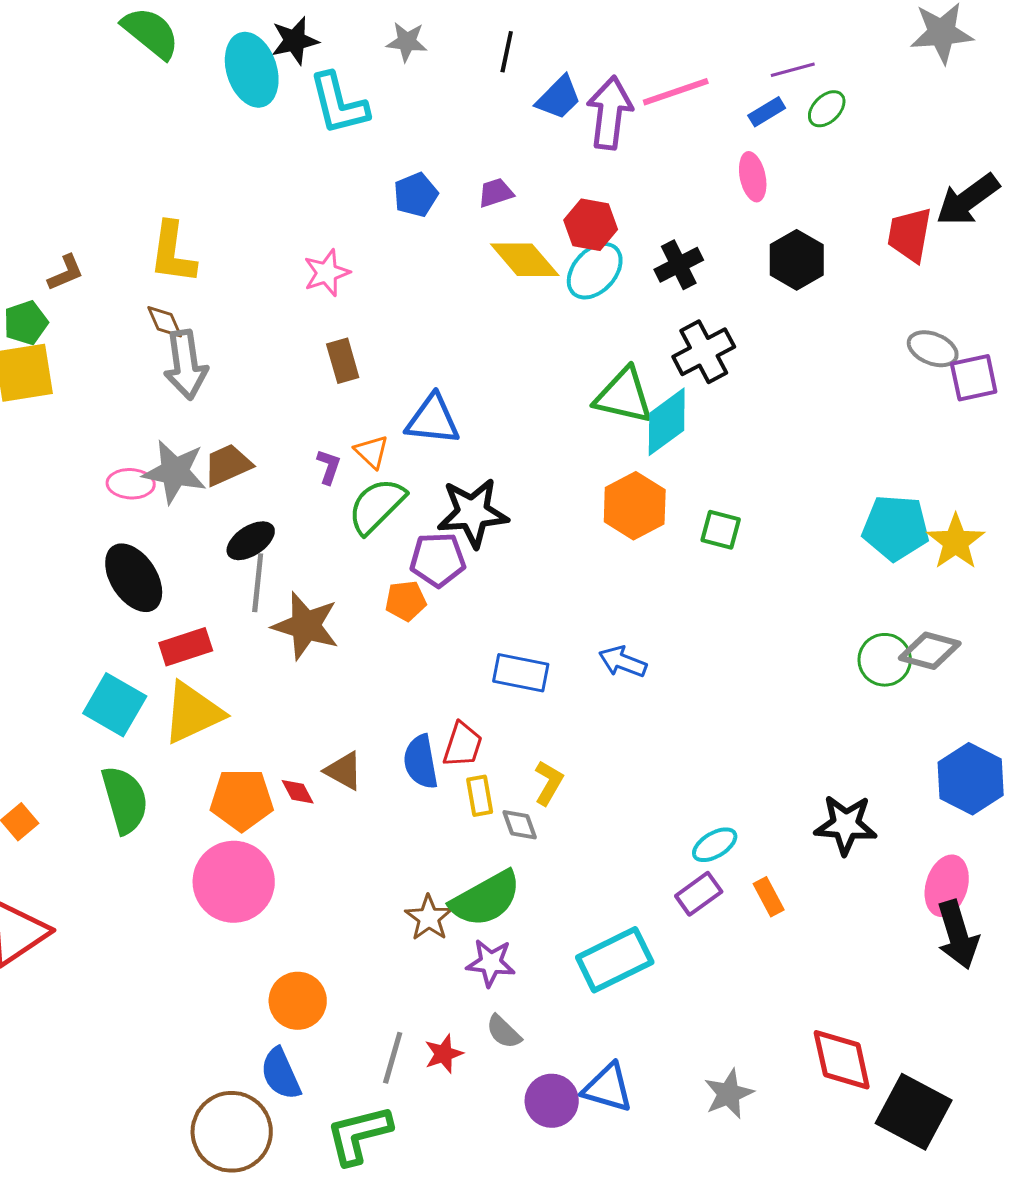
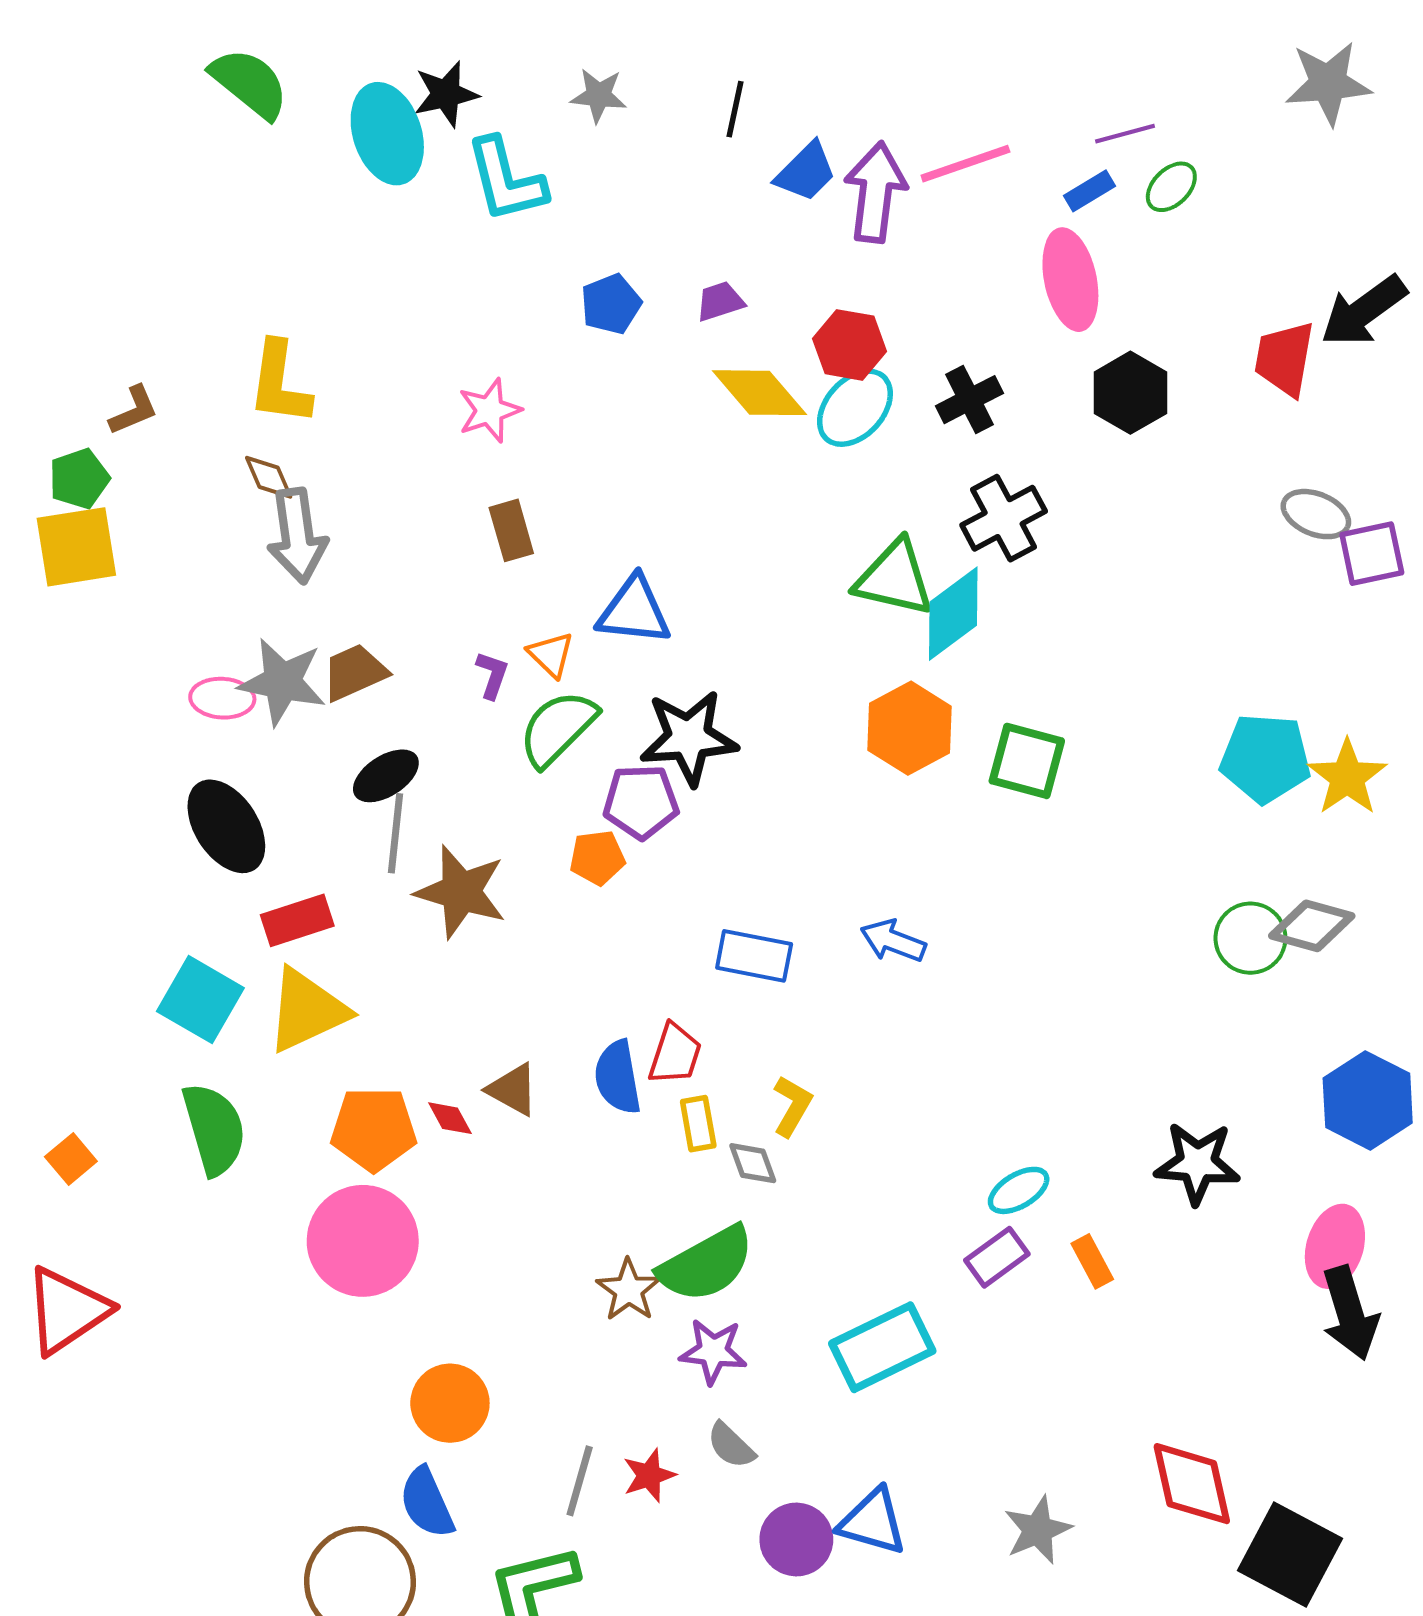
pink ellipse: (753, 177) -> (1070, 280), size x1.5
green square: (721, 530) -> (1027, 761), size x1.4

